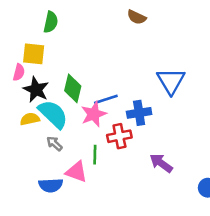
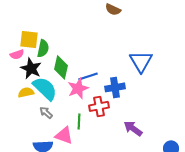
green semicircle: (51, 22) -> (43, 48), moved
pink semicircle: (19, 72) -> (17, 54), turned 56

